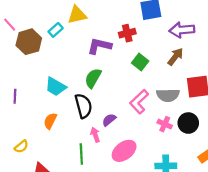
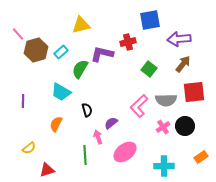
cyan rectangle: (56, 30) -> (61, 52), moved
brown arrow: (175, 57) -> (183, 64), moved
green square: (140, 62) -> (149, 69), moved
green semicircle: (93, 78) -> (80, 69), moved
black semicircle: (83, 106) -> (87, 110), size x0.6
pink cross: (165, 124) -> (163, 127), turned 32

